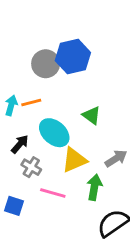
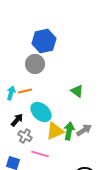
blue hexagon: (73, 57) -> (44, 41), moved
green triangle: (92, 115) -> (77, 91), moved
green arrow: (94, 187) -> (69, 131), moved

